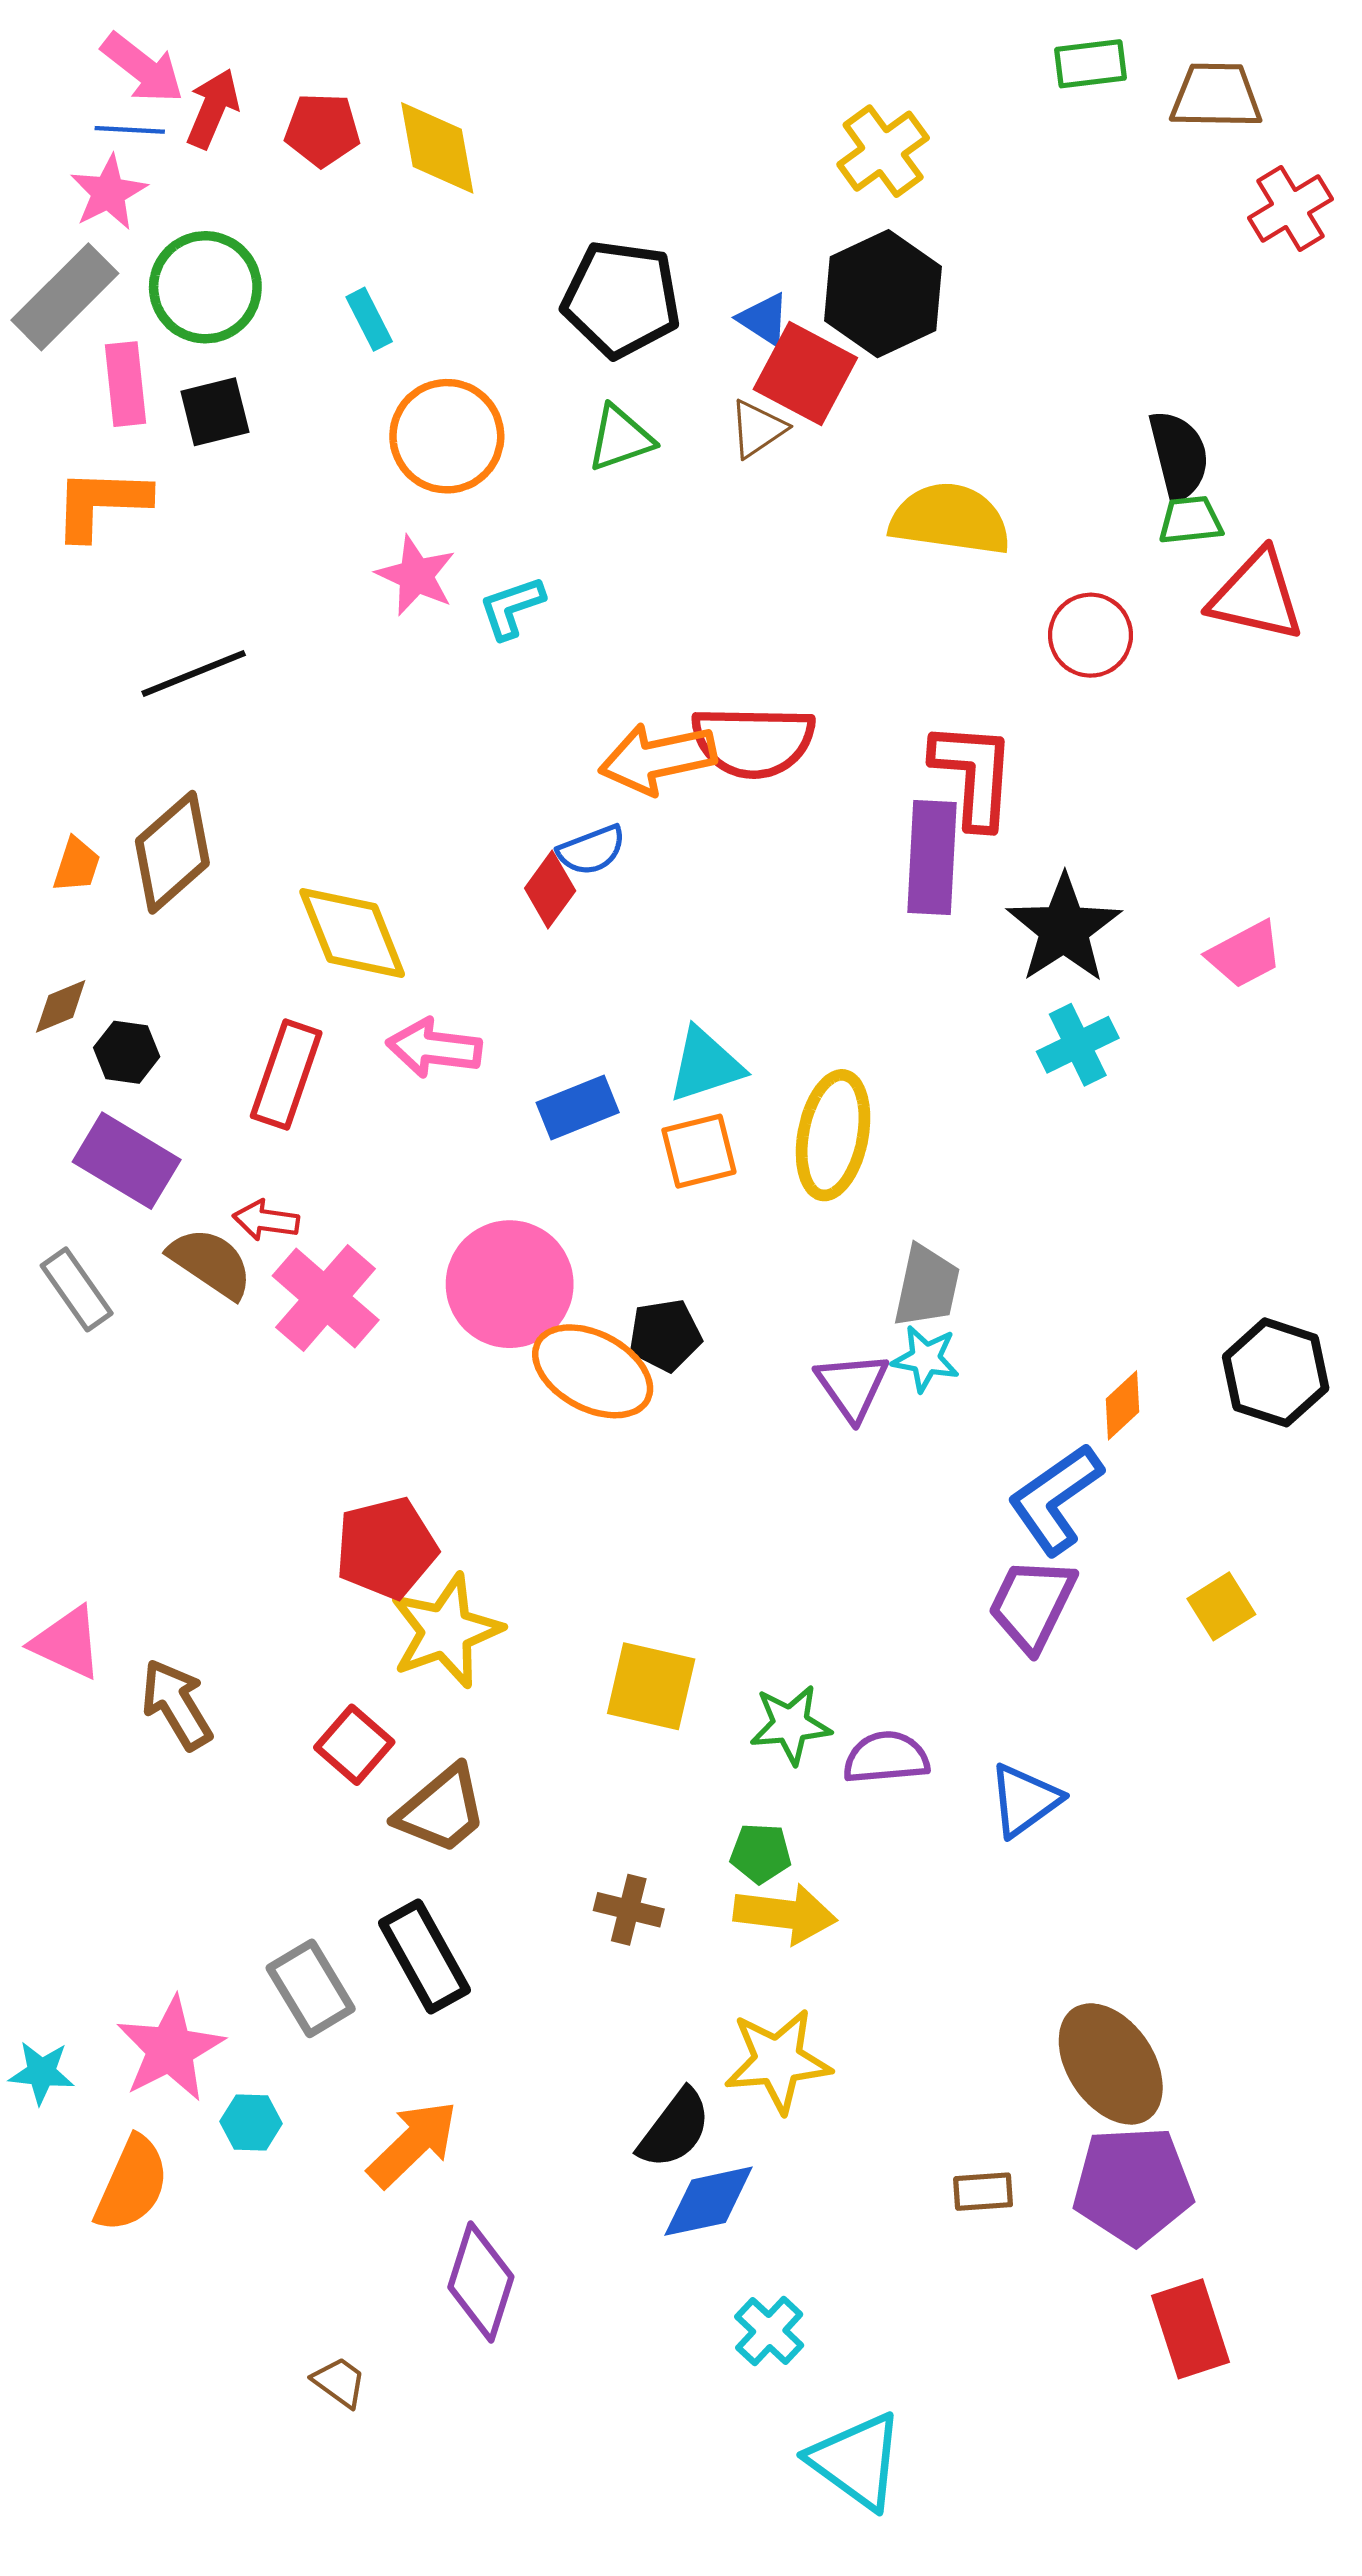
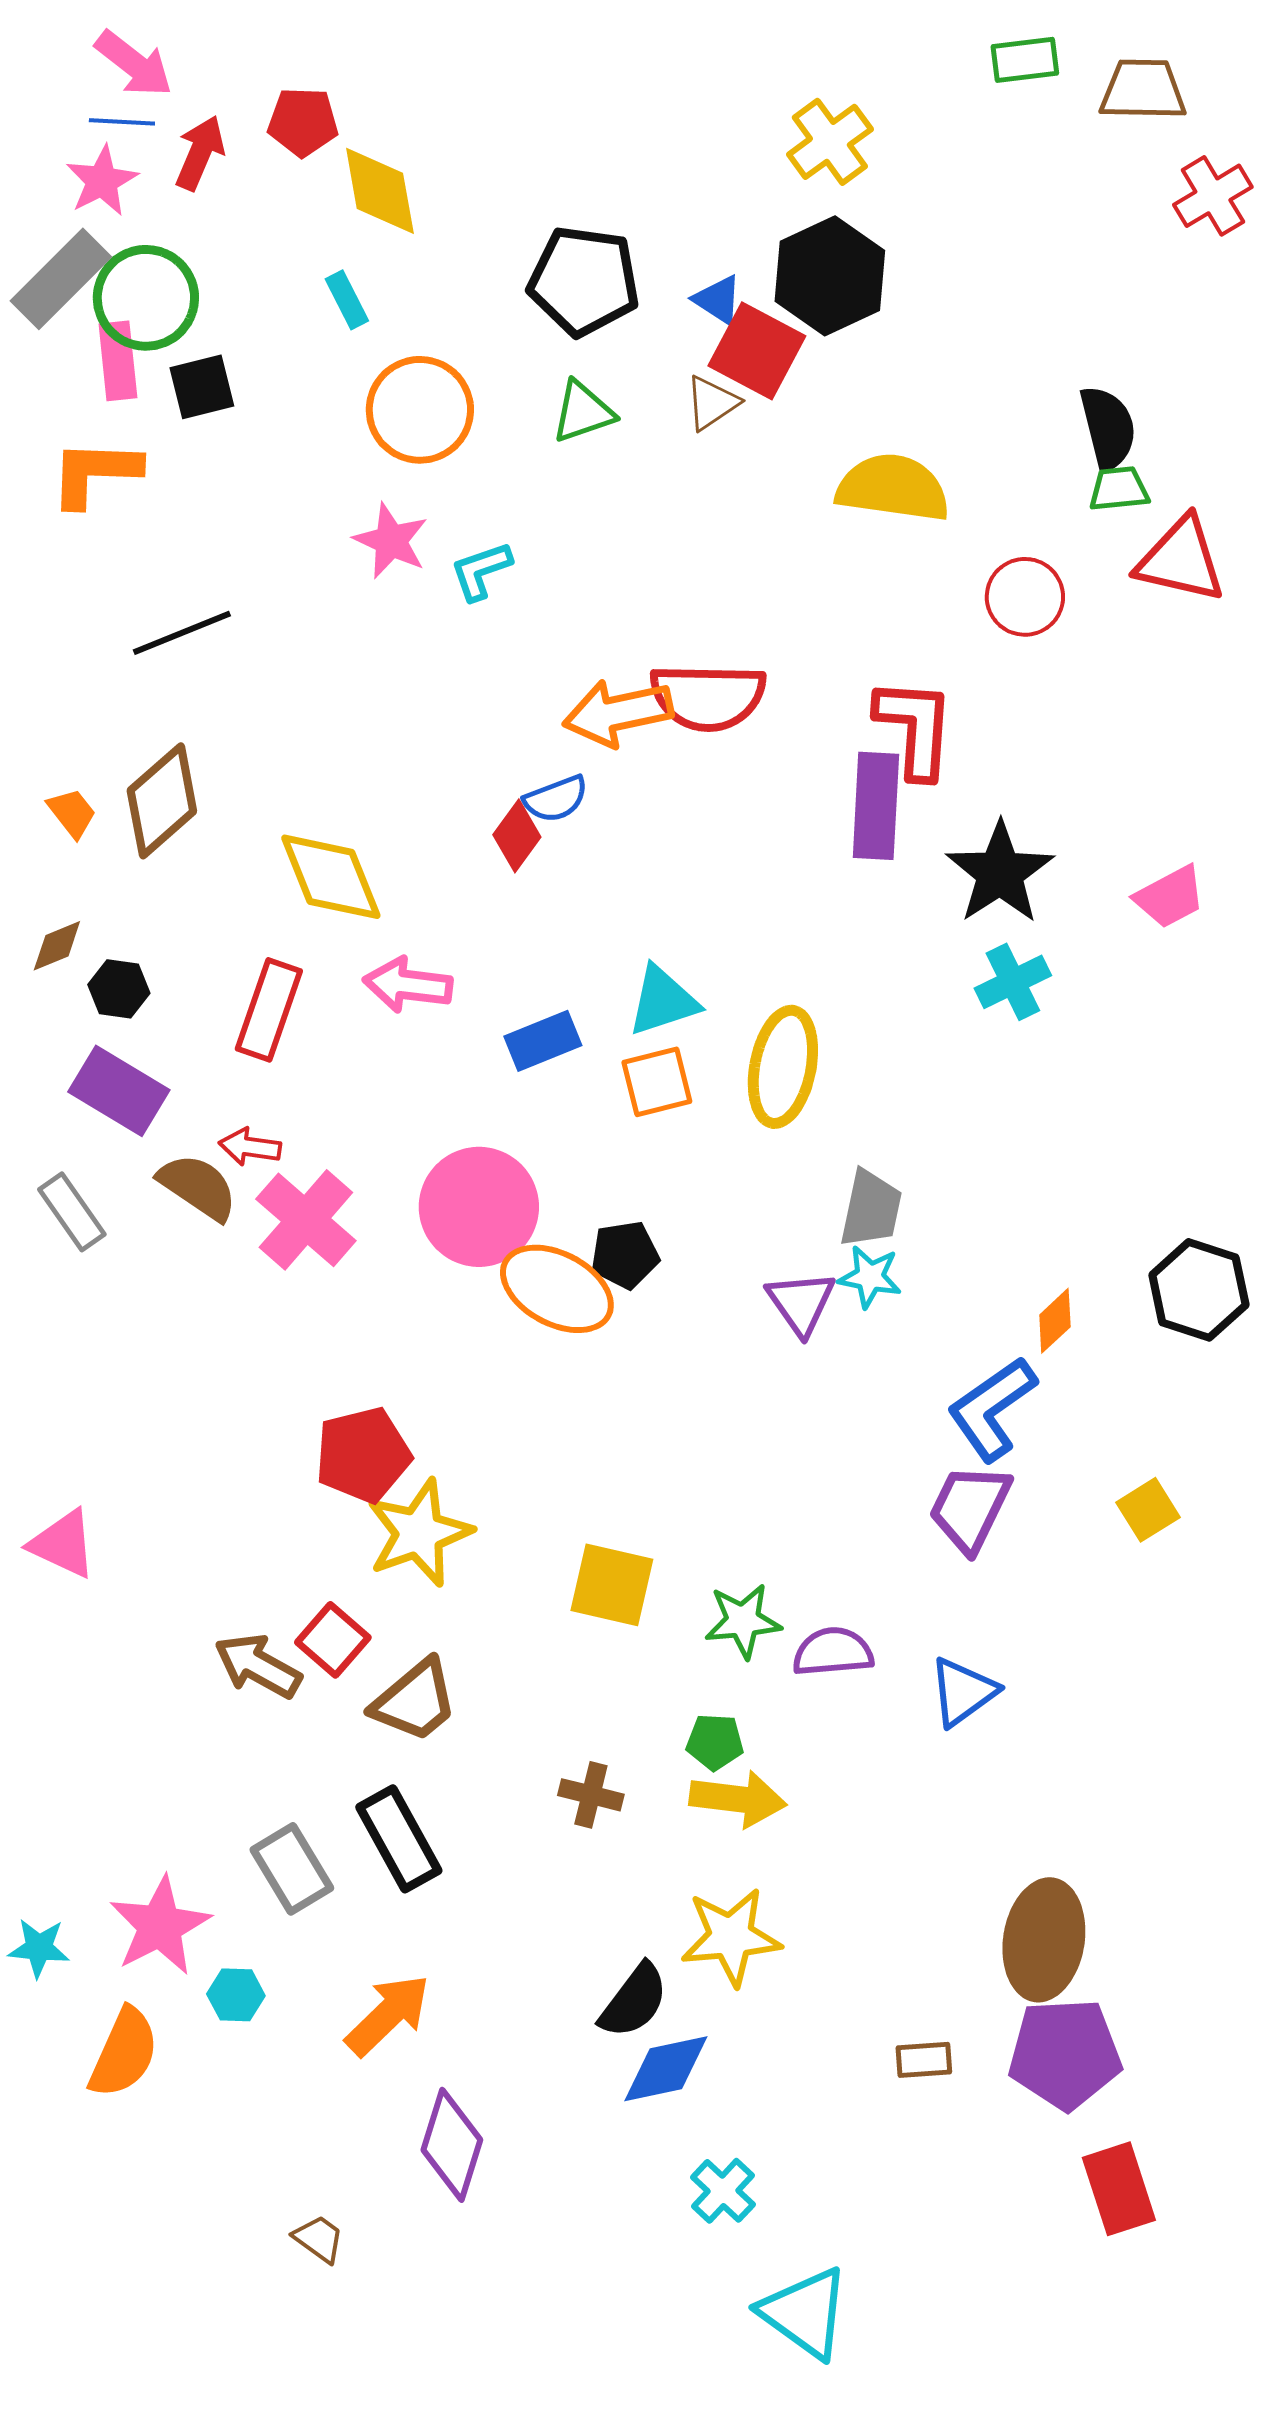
red arrow: (213, 109) -> (200, 153), moved
yellow diamond: (437, 148) -> (380, 191), moved
green circle: (205, 287) -> (146, 298), moved
orange trapezoid: (77, 865) -> (72, 813), turned -56
brown arrow: (177, 1704) -> (258, 1666), moved, turned -30
brown ellipse: (1111, 2064) -> (1044, 1940), turned 43

